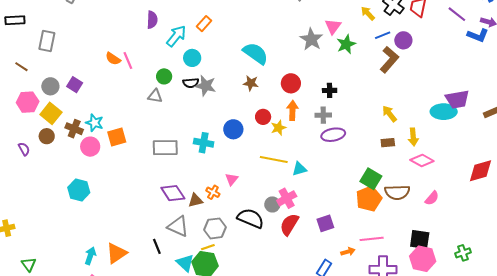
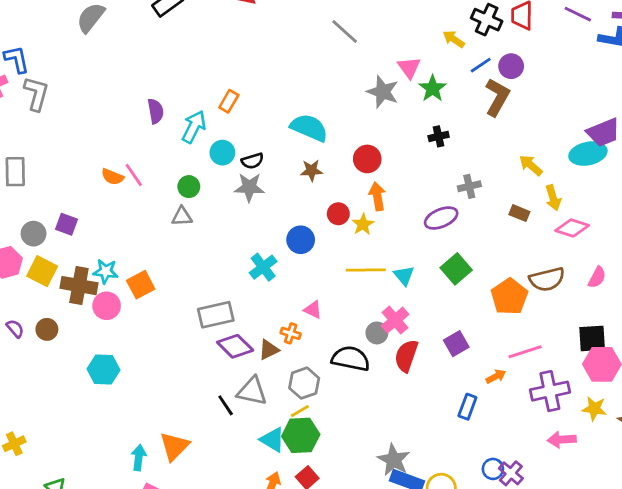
black semicircle: (191, 83) -> (252, 161), moved
black cross: (330, 90) -> (439, 136), moved
yellow arrow: (389, 114) -> (531, 165), moved
gray cross: (323, 115) -> (469, 186), moved
brown cross: (74, 129) -> (79, 286), size x1.4
brown circle: (47, 136) -> (47, 329), moved
cyan cross: (204, 143) -> (263, 267), turned -36
brown rectangle: (388, 143) -> (519, 213), turned 40
gray rectangle: (165, 148) -> (216, 315), moved
cyan triangle: (299, 169) -> (404, 276), turned -42
pink triangle: (232, 179) -> (313, 310), turned -32
green square: (371, 179) -> (456, 269), moved, turned 30
black line: (157, 246) -> (226, 405), moved

